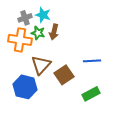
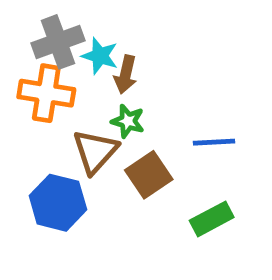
cyan star: (43, 15) -> (100, 56), moved
gray cross: (25, 18) -> (58, 42), size x1.5
green star: (38, 33) -> (128, 121), moved

